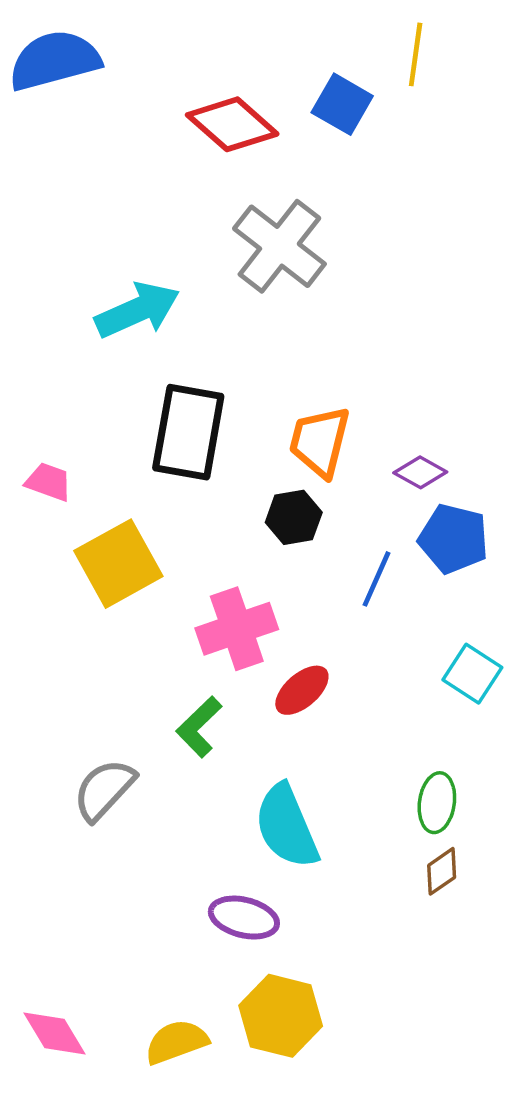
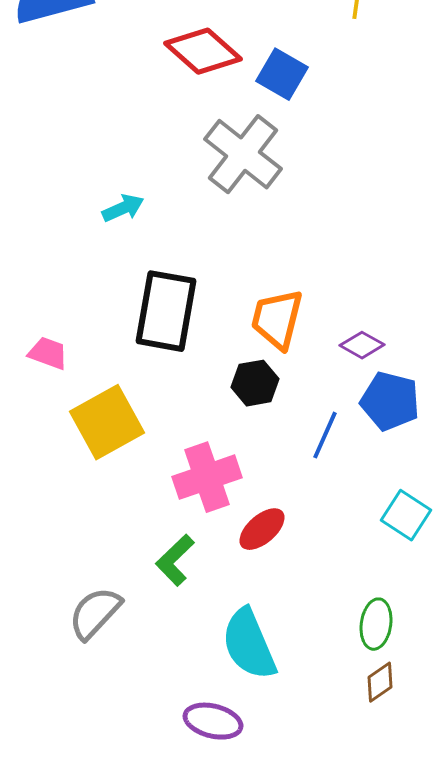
blue square: (342, 104) -> (282, 74), moved
cyan arrow: (137, 310) -> (123, 208), size x0.6

